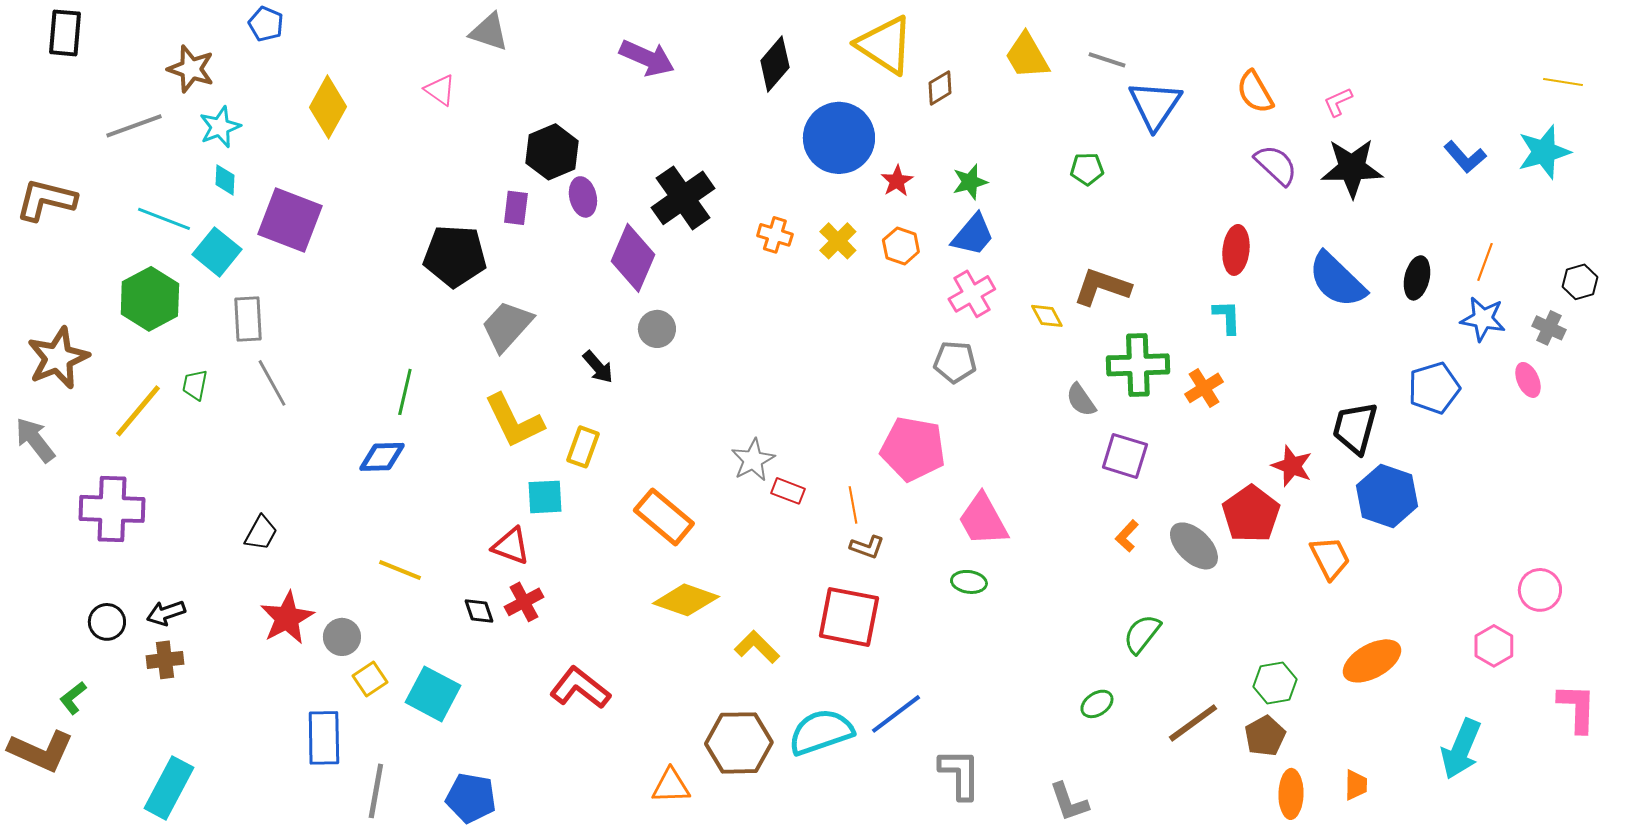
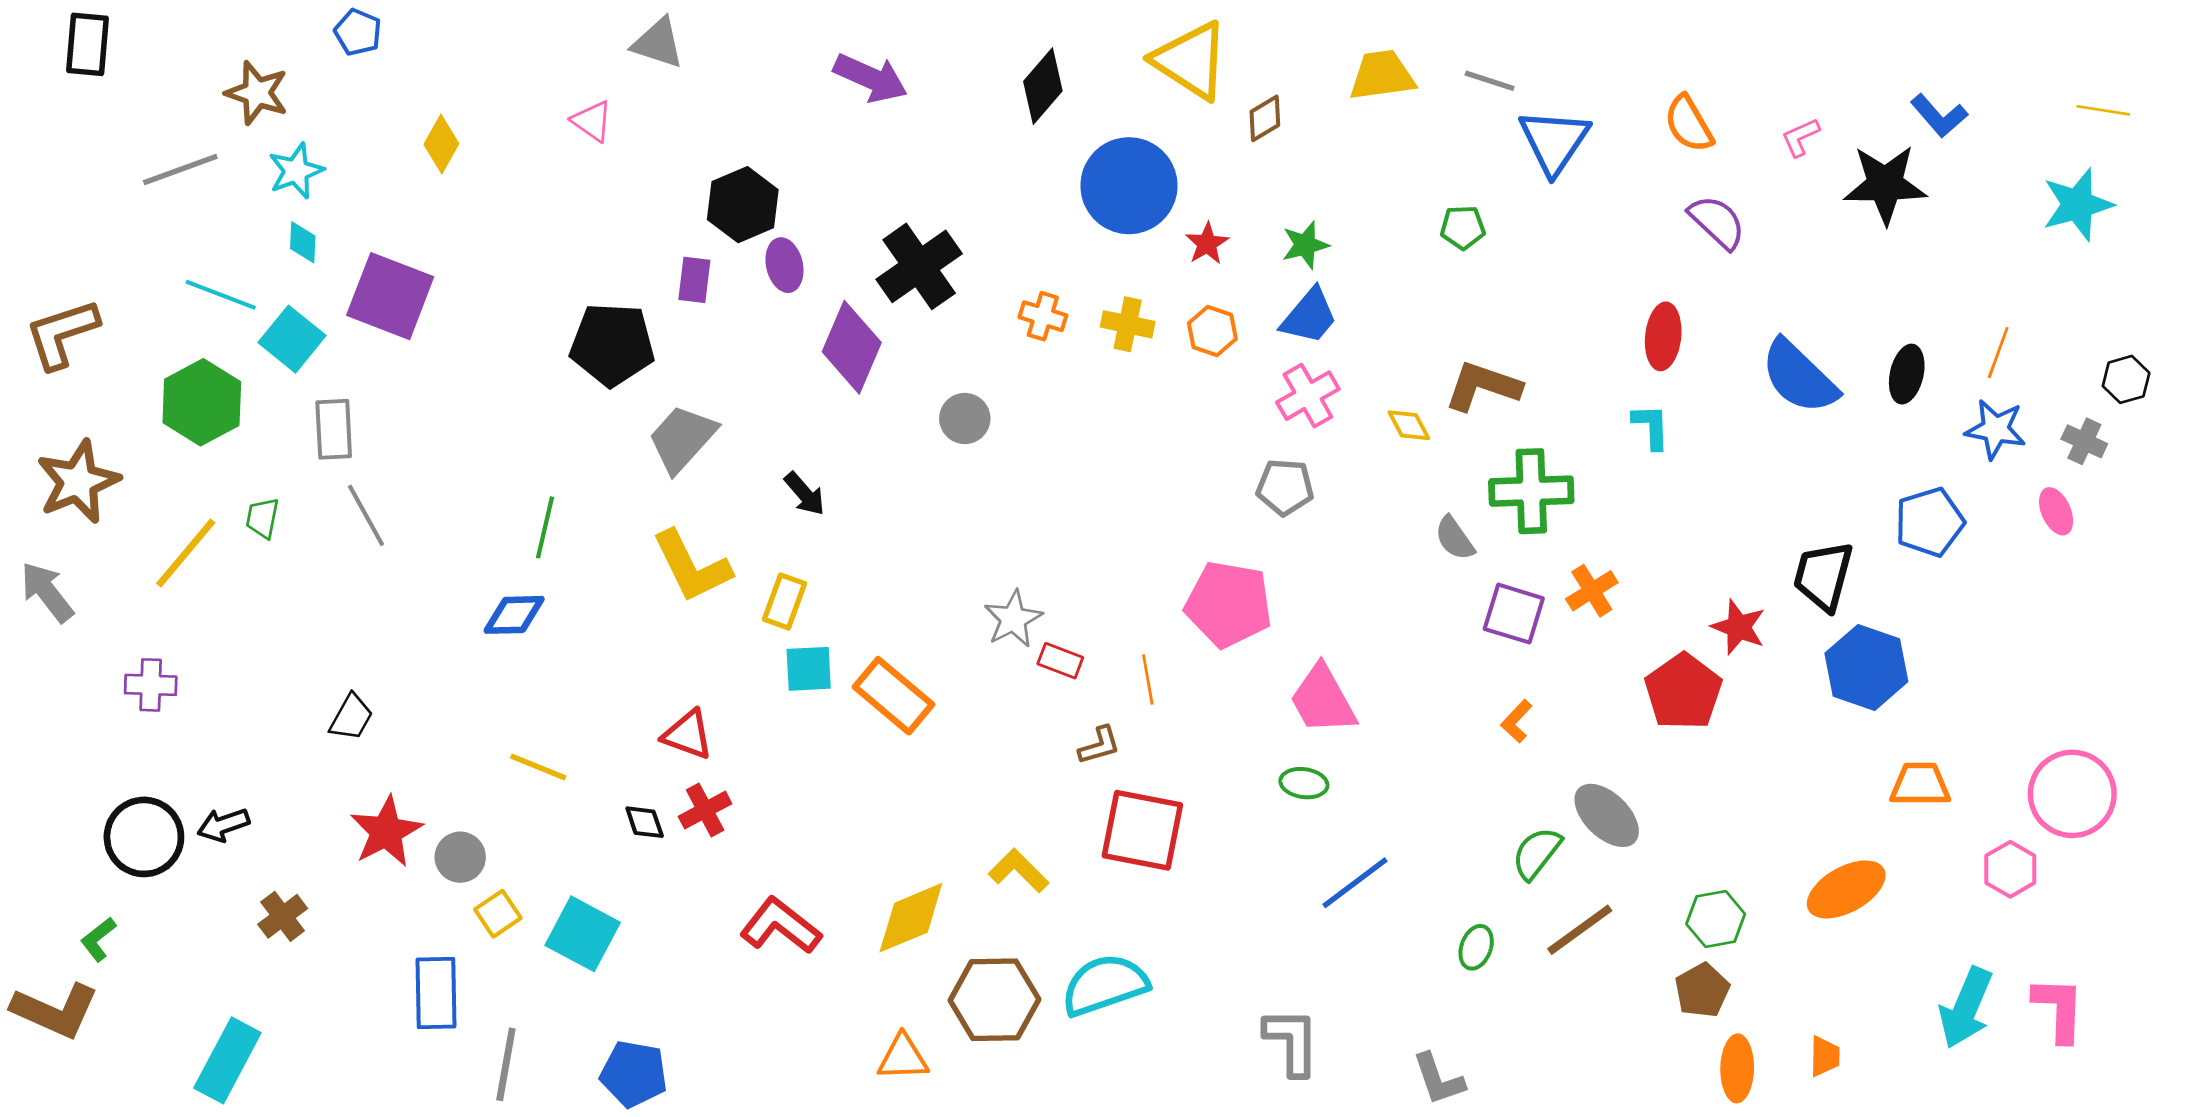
yellow trapezoid: (1027, 56) -> (1382, 75), turned 112
yellow diamond: (328, 107) -> (441, 144), size x0.7
blue L-shape: (1465, 157) -> (1939, 116), moved
black star: (1352, 168) -> (1885, 184), moved
brown L-shape: (46, 200) -> (62, 334), moved, turned -32
yellow cross: (838, 241) -> (1128, 324), turned -33
gray circle: (657, 329) -> (965, 418), moved
orange cross: (1204, 388) -> (1592, 591), moved
cyan square: (545, 497) -> (809, 669), moved
purple cross: (112, 509) -> (151, 685), size x0.6
gray ellipse: (1194, 546) -> (1607, 815), moved
brown L-shape: (867, 547) -> (1099, 745), moved, turned -36
orange trapezoid: (1330, 558) -> (1920, 784), moved, turned -63
pink circle: (1540, 590) -> (2072, 794), size x1.5
yellow diamond: (686, 600) -> (911, 918), moved, turned -42
black circle: (107, 622) -> (144, 837), size x1.6
brown cross: (165, 660) -> (283, 916), moved, turned -30
green ellipse: (1097, 704) -> (1476, 947), turned -36
pink L-shape: (1577, 708) -> (2059, 1009), moved
blue line: (896, 714) -> (1355, 883), moved
brown line: (1193, 723) -> (1580, 930), moved

